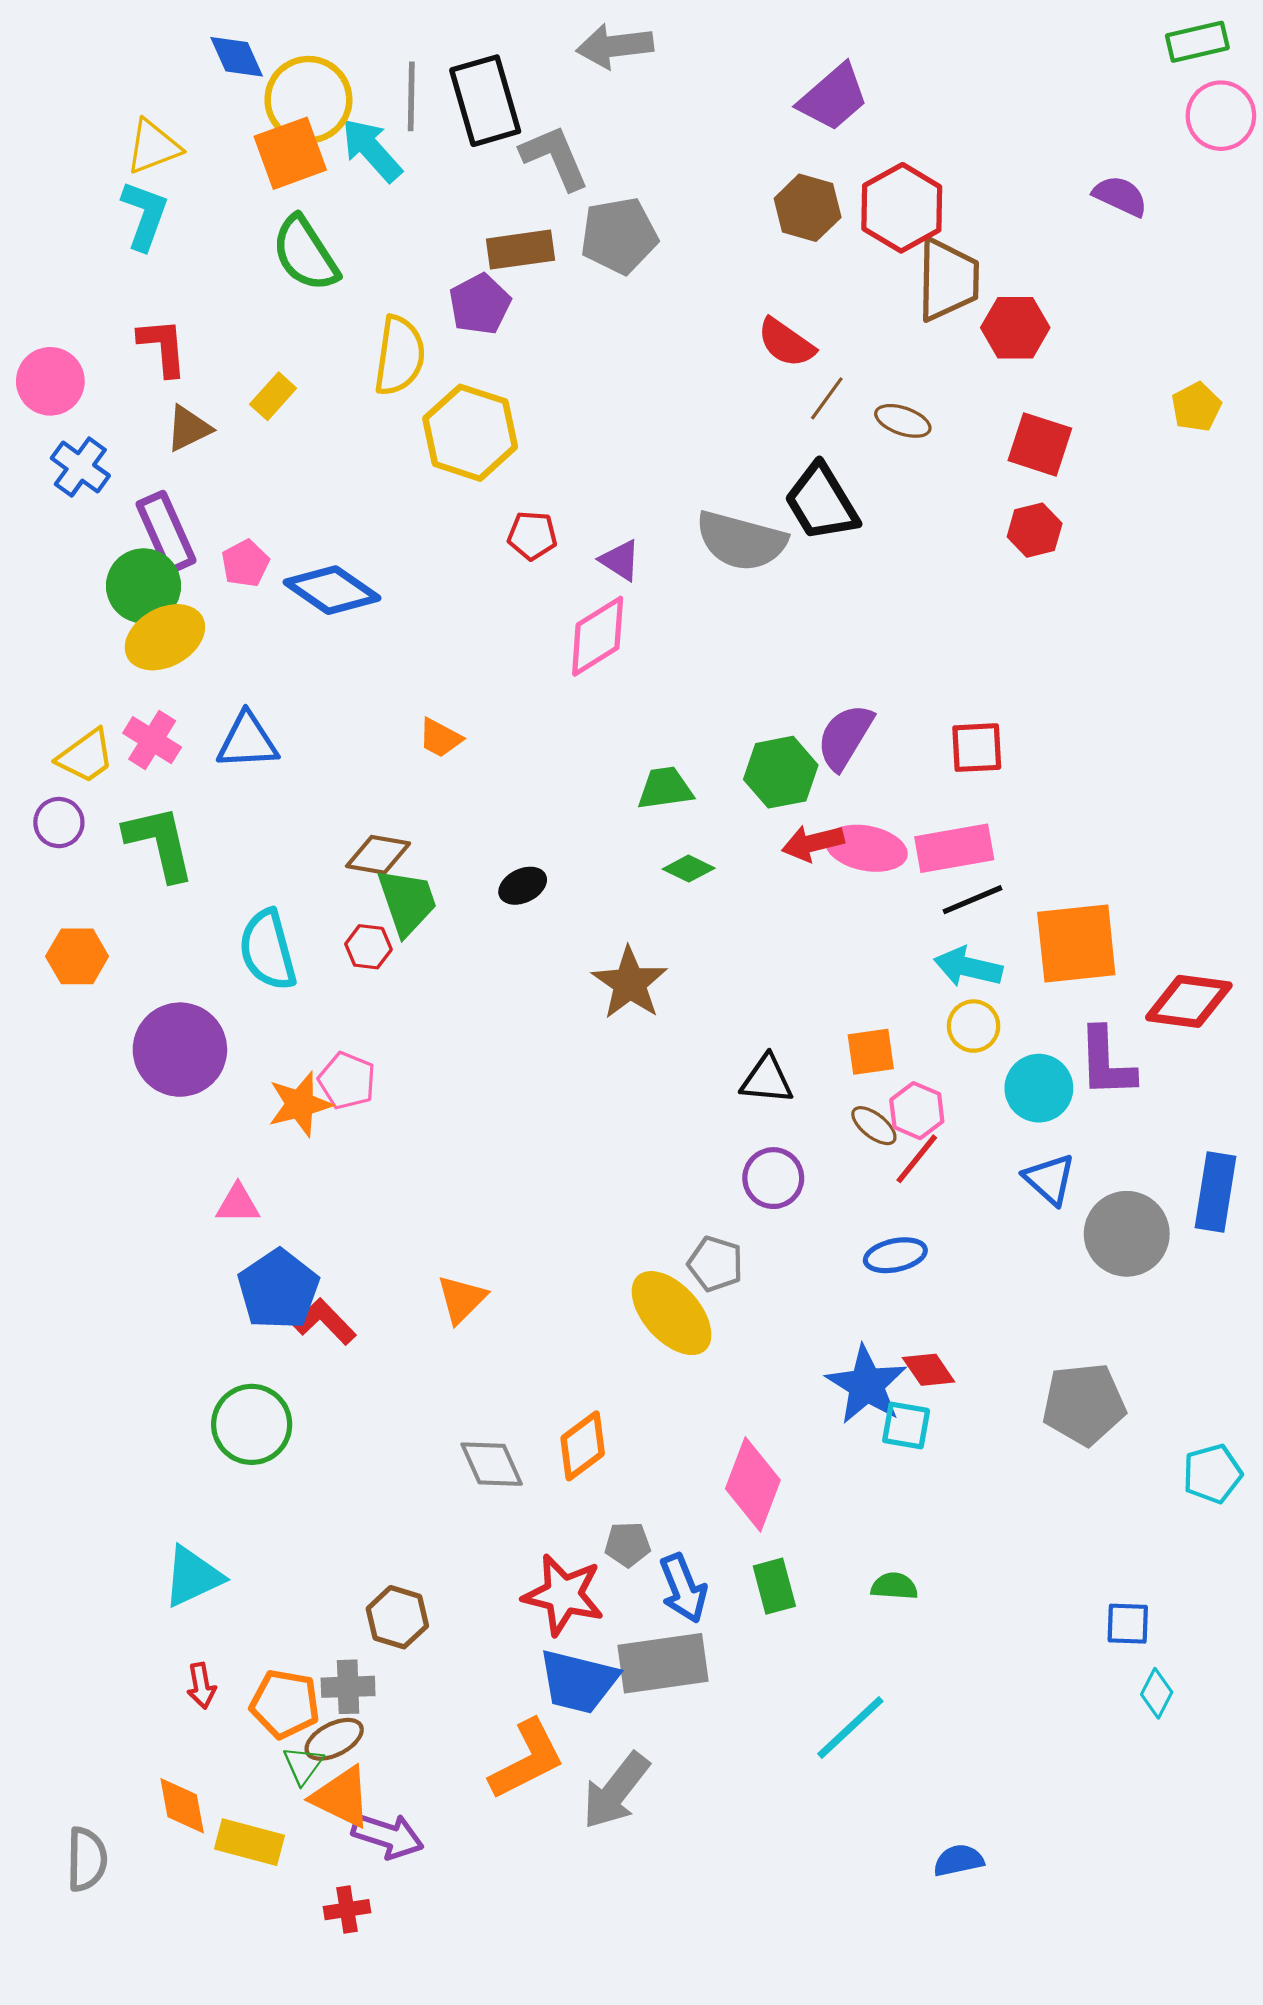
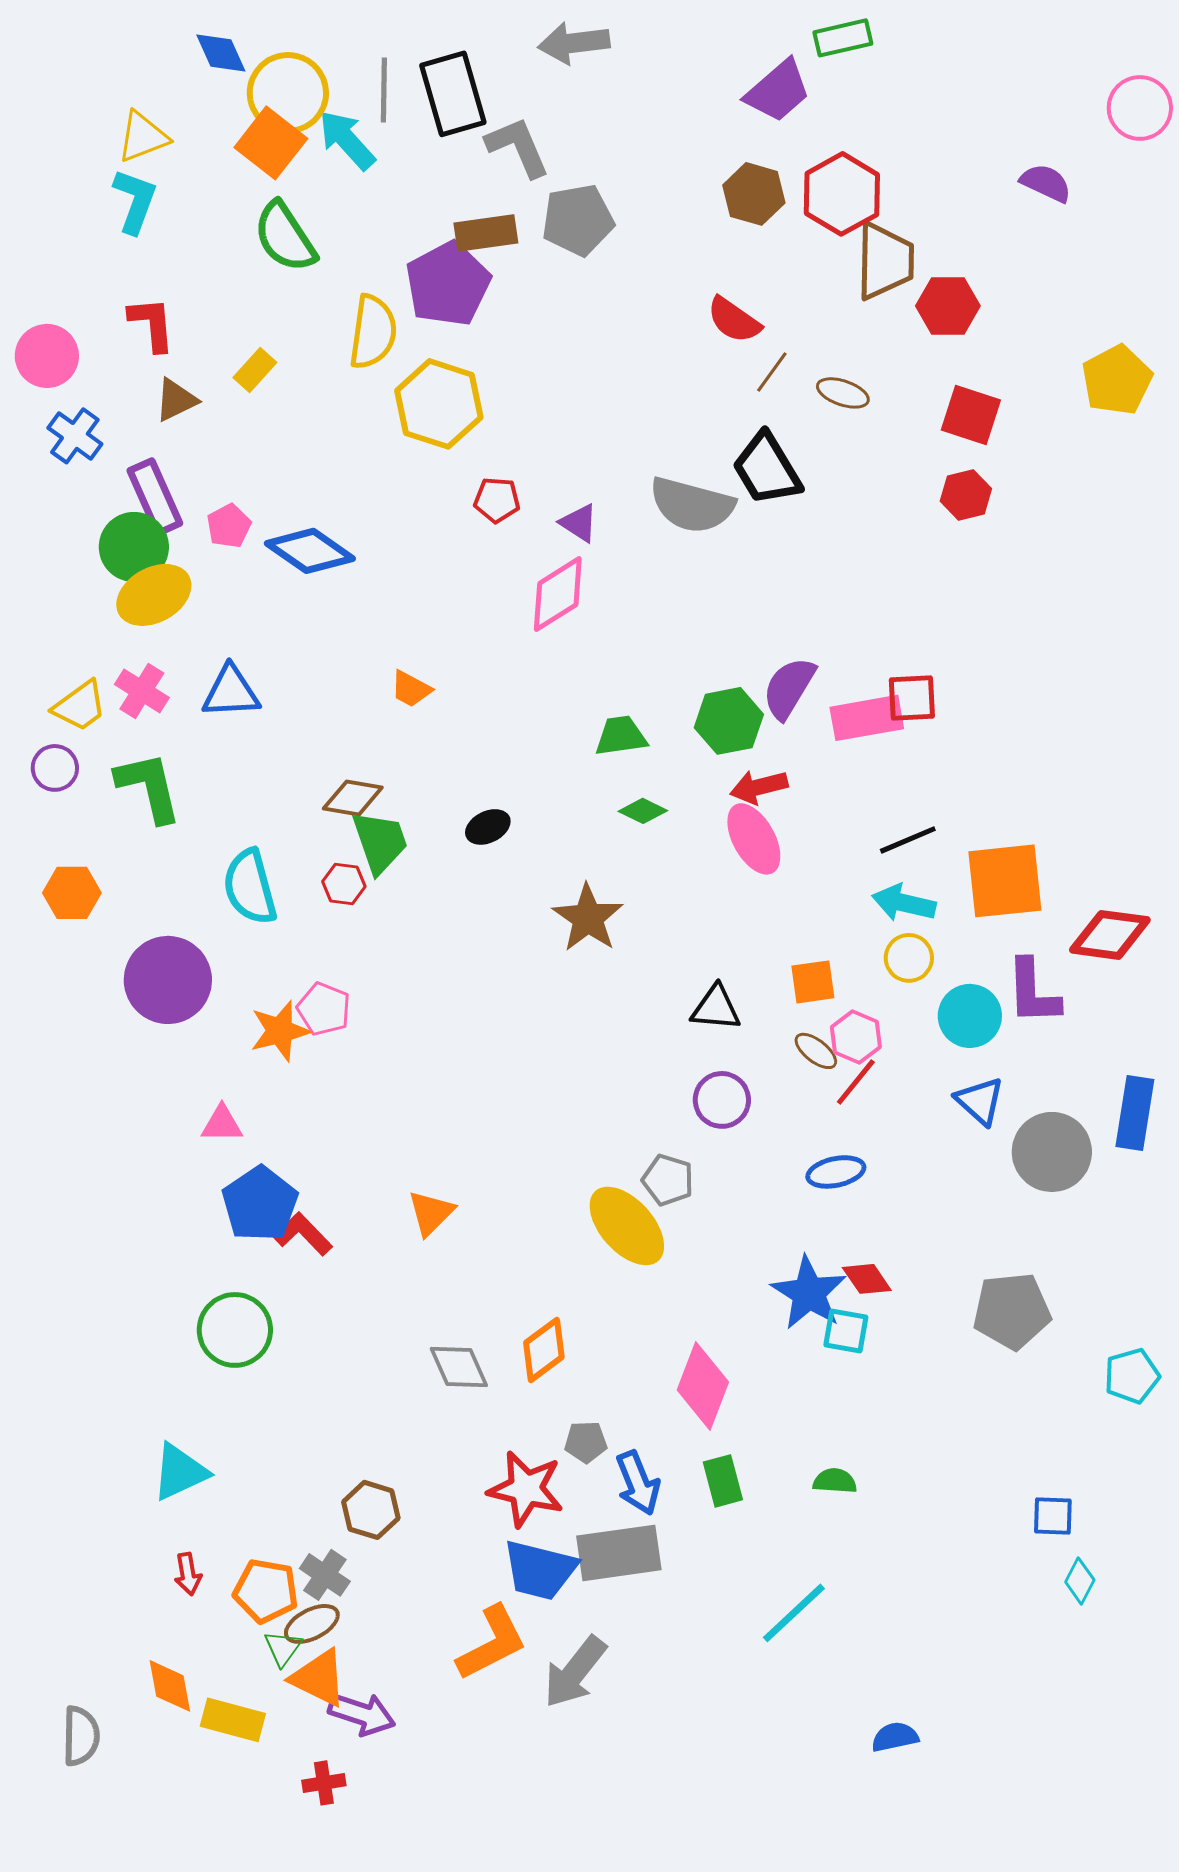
green rectangle: (1197, 42) -> (843, 38), moved
orange square: (290, 153) -> (271, 143), turned -32
purple pentagon: (480, 304) -> (448, 284), size x1.5
yellow pentagon: (1196, 407) -> (1117, 380), size x1.5
pink ellipse: (866, 848) -> (754, 839), moved, turned 50
pink rectangle: (954, 848) -> (867, 718), moved
gray cross: (348, 1687) -> (325, 1575), turned 36

